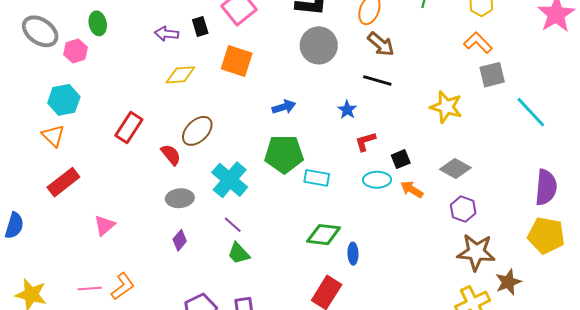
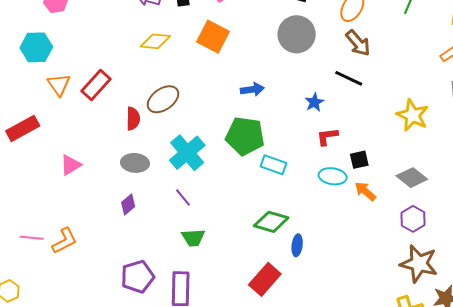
orange triangle: (53, 136) -> (59, 85), moved
red semicircle: (171, 155) -> (133, 119), turned 30
pink triangle: (104, 225) -> (71, 165), moved
green trapezoid: (239, 253) -> (193, 238), moved, turned -60

